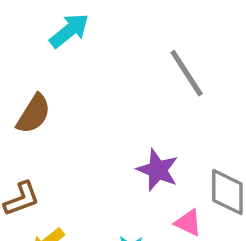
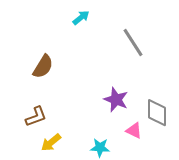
cyan arrow: (69, 31) -> (81, 18), moved, size x0.7

